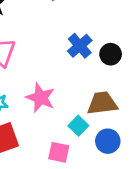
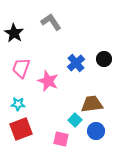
black circle: (111, 54) -> (104, 59), moved
pink star: (40, 98) -> (48, 81), moved

